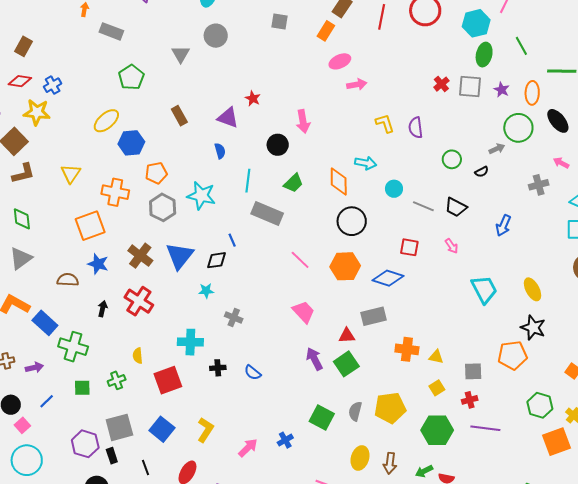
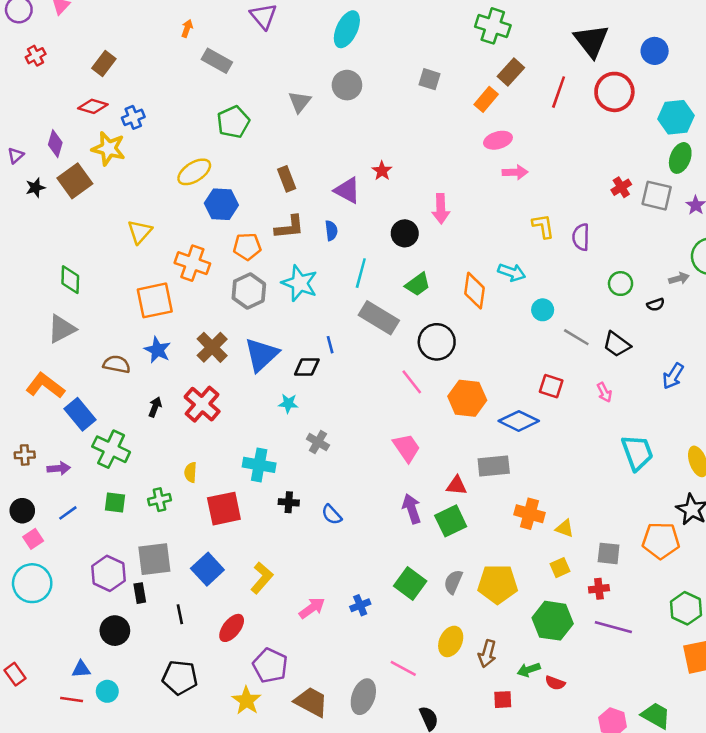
brown L-shape: (23, 173) -> (289, 227), moved
black circle: (352, 221) -> (437, 342), moved

